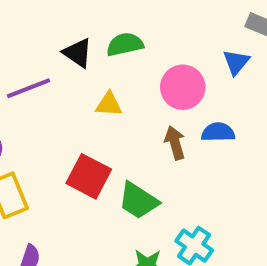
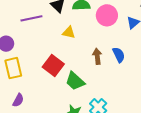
pink circle: (183, 87) -> (107, 15), moved
blue semicircle: (218, 132) -> (119, 55), turned 56

